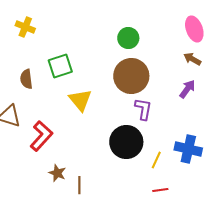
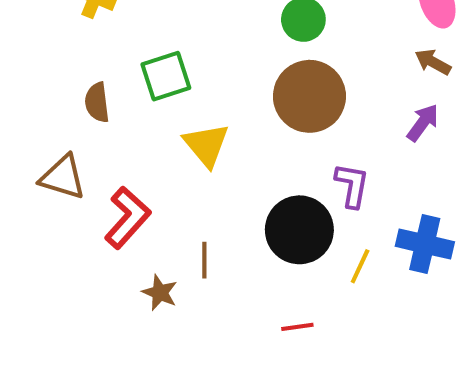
purple L-shape: (143, 109) -> (352, 185), moved
brown line: (79, 185) -> (204, 260), moved
red line: (160, 190) -> (297, 327), moved

